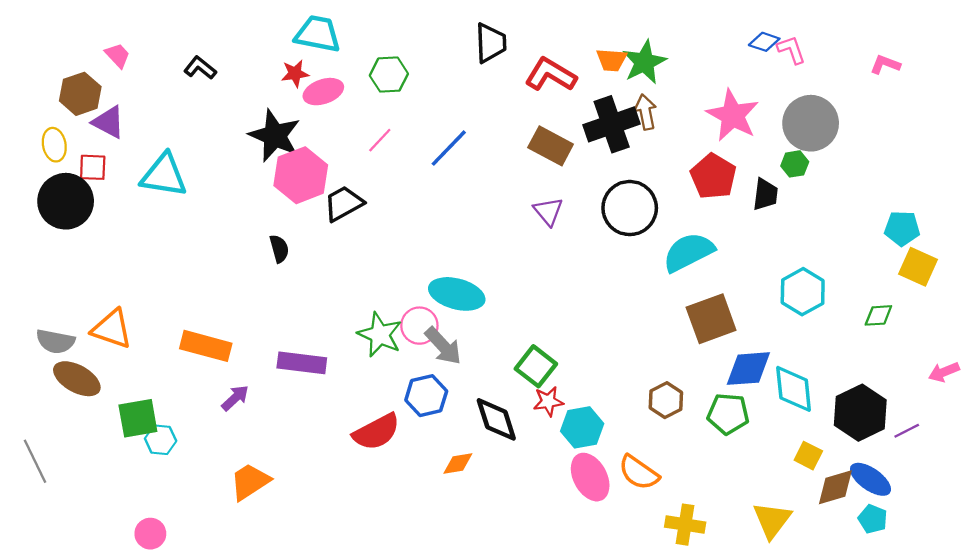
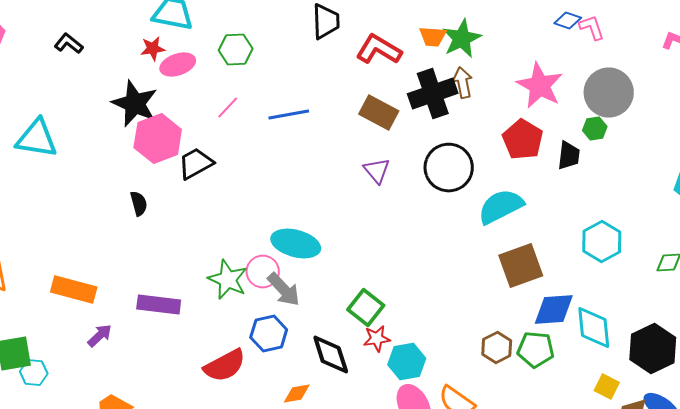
blue line: (449, 148) -> (289, 114), turned 36
brown hexagon: (666, 400) -> (497, 348), moved

